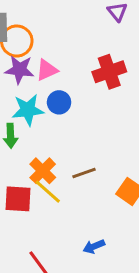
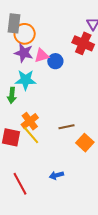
red cross: (109, 72) -> (83, 43), moved, turned 35
blue circle: (59, 102) -> (55, 61), moved
brown line: (84, 173) -> (67, 127), moved

